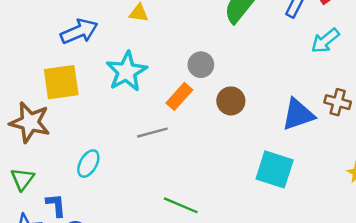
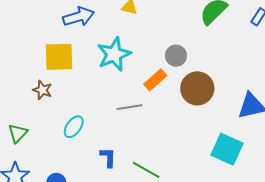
brown circle: (231, 101) -> (197, 88), size x1.4
brown star: (30, 122) -> (42, 90), moved, size x0.6
blue L-shape: (56, 205) -> (108, 157), moved

